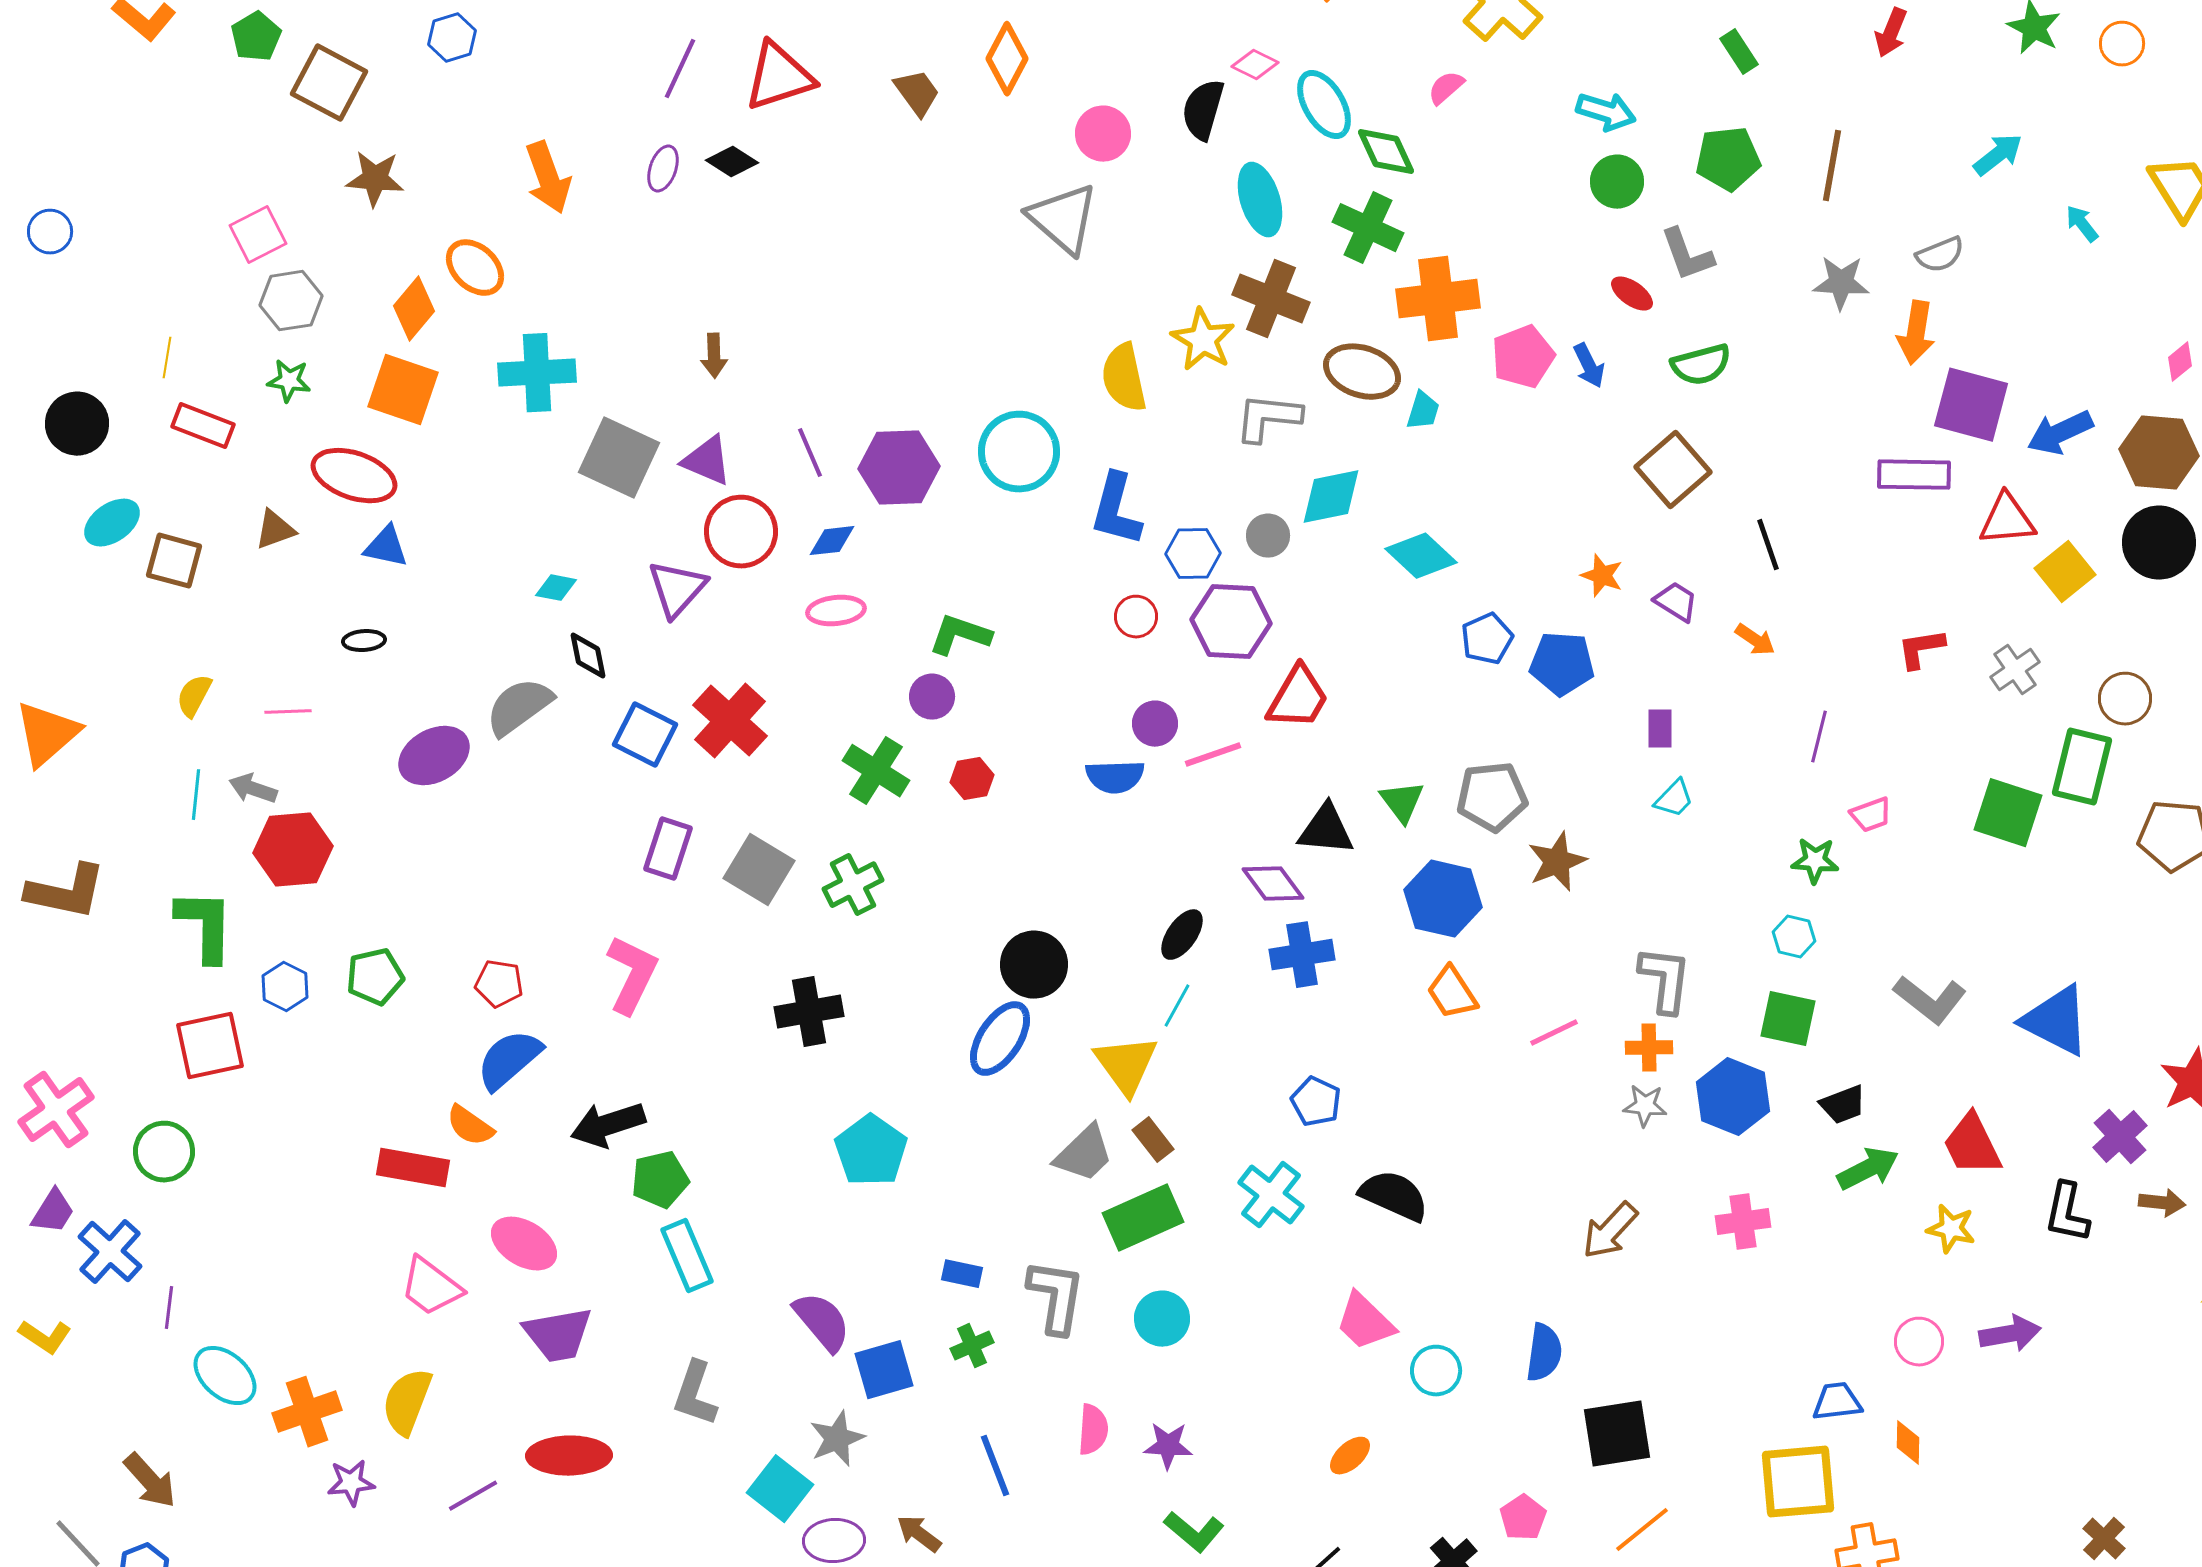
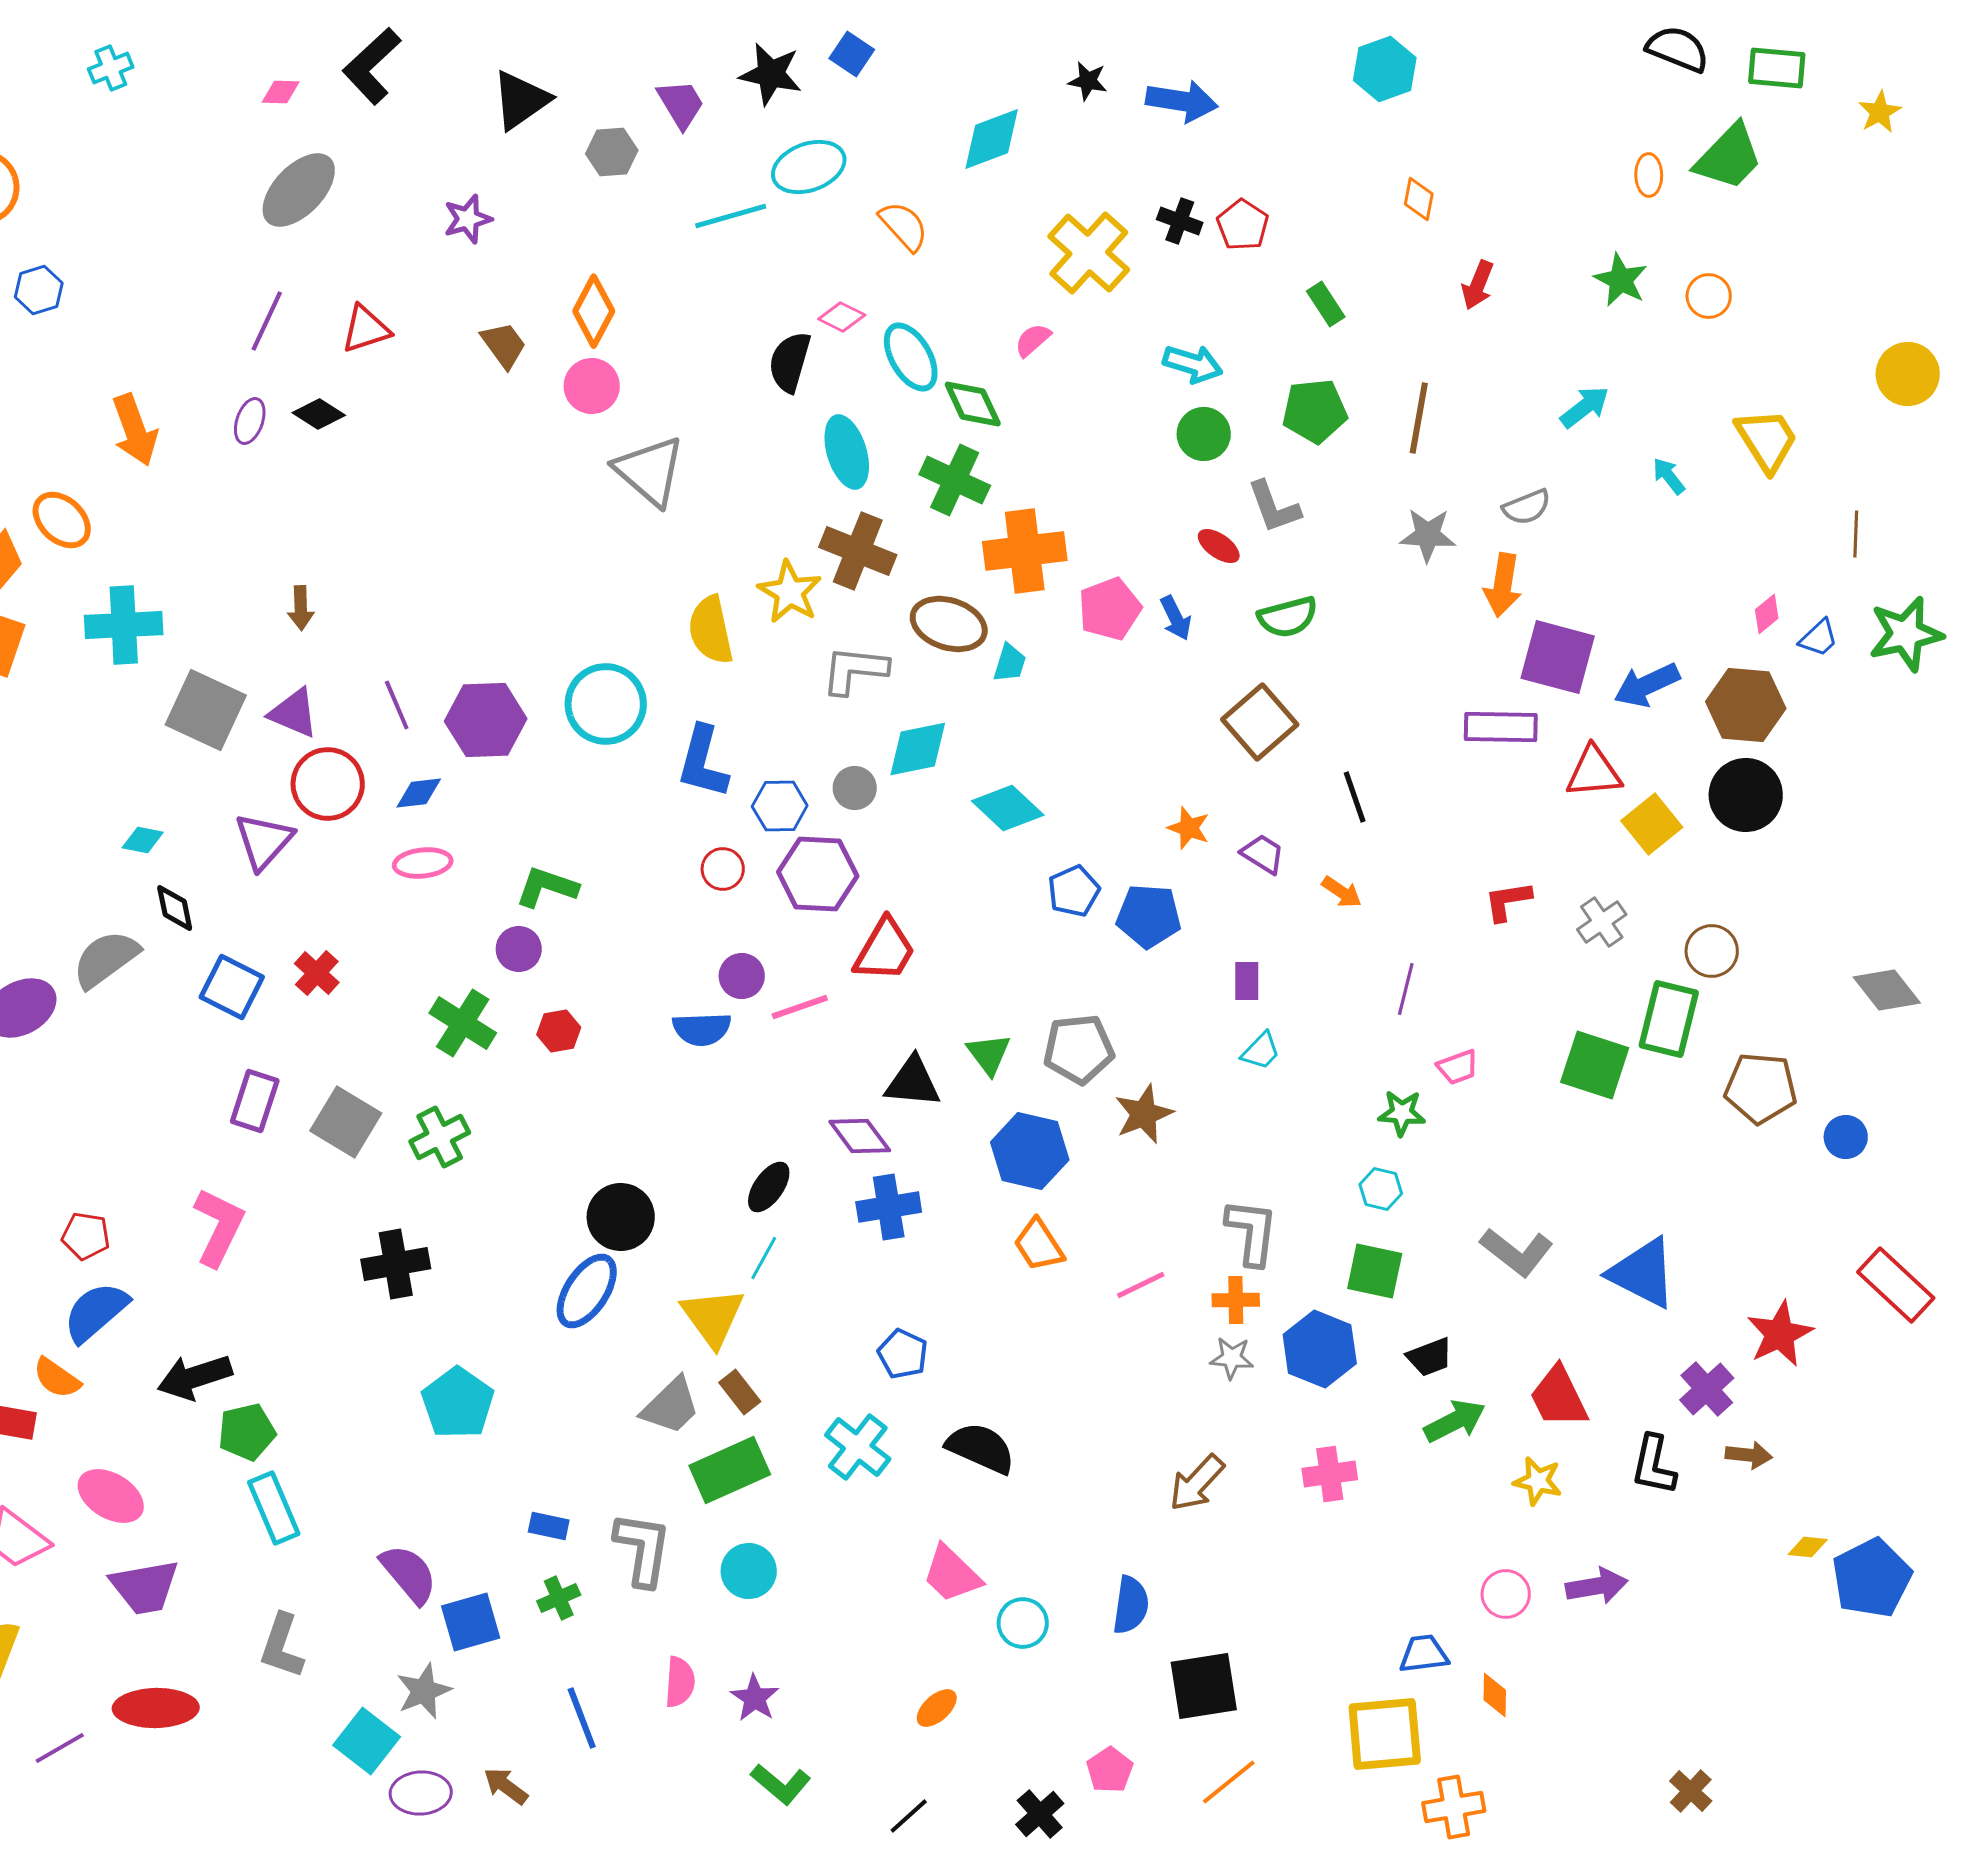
red triangle: (779, 77) -> (366, 329), size x0.7
pink circle: (1103, 134) -> (592, 386), moved
red cross: (730, 721) -> (317, 973), size x0.6
purple star: (1168, 1446) -> (755, 1698), turned 30

